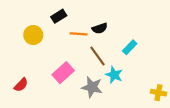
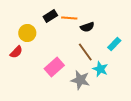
orange line: (79, 34) -> (69, 18), moved
red semicircle: (21, 85) -> (16, 52), moved

